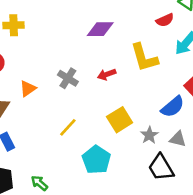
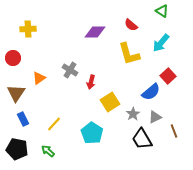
red semicircle: (165, 20) -> (131, 25), moved, turned 64
red arrow: (107, 74) -> (91, 82), moved, turned -56
yellow line: (68, 127) -> (54, 124), moved
gray triangle: (178, 139) -> (155, 117), turned -40

